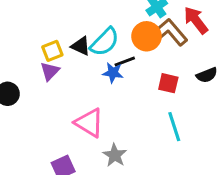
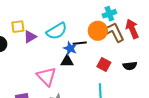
cyan semicircle: (105, 42) -> (57, 31), moved
black triangle: (81, 46) -> (67, 61), moved, turned -40
yellow square: (52, 51) -> (18, 27), moved

